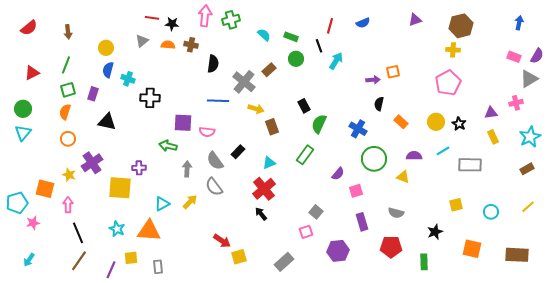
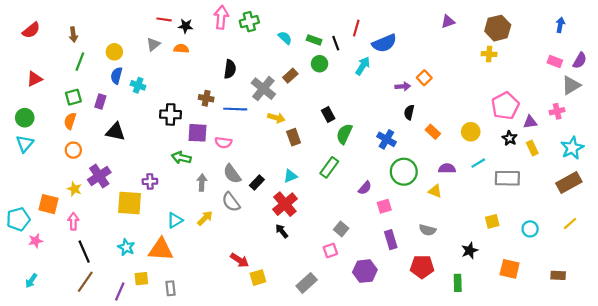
blue semicircle: (363, 23) -> (384, 43), moved, size x1.6
brown cross: (191, 45) -> (206, 98), moved
black line: (319, 46) -> (336, 43), moved
green line: (66, 65) -> (80, 62), moved
orange square: (393, 72) -> (424, 78), turned -32
pink pentagon: (448, 83) -> (505, 106), moved
black cross: (150, 98) -> (171, 114), moved
black star: (459, 124) -> (510, 138), moved
black rectangle: (238, 152) -> (257, 182), moved
brown rectangle: (527, 169) -> (569, 182), size x1.6
brown rectangle: (517, 255) -> (558, 275), size x0.6

